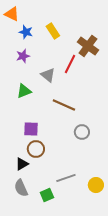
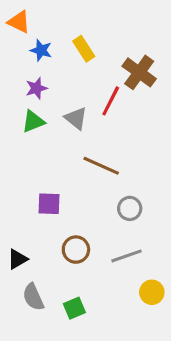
green triangle: (24, 91) -> (33, 121), moved
brown circle: (36, 149) -> (76, 250), moved
black triangle: (22, 164) -> (17, 259), moved
gray line: (66, 178) -> (127, 256), moved

